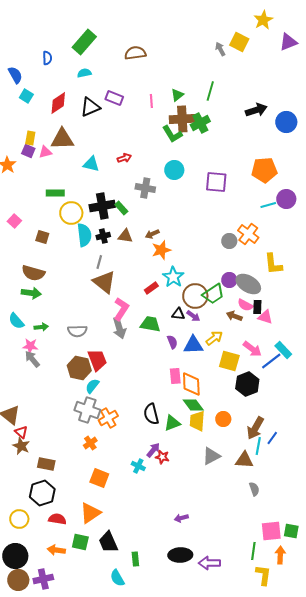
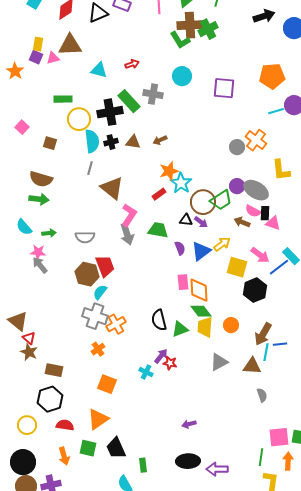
green rectangle: (121, 208) -> (129, 101), moved, size x1.6
orange star: (161, 250) -> (169, 171), moved
gray line: (99, 262) -> (90, 168), moved
blue triangle: (193, 345) -> (201, 251), turned -35
blue line: (272, 438) -> (280, 344), turned 48
orange arrow: (56, 550) -> (64, 456), turned -114

